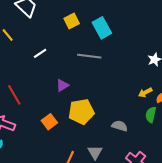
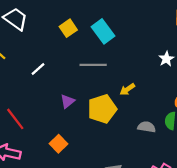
yellow arrow: (145, 93) -> (127, 89), moved
yellow pentagon: (81, 112) -> (102, 109), moved
gray semicircle: (120, 126) -> (147, 127), moved

